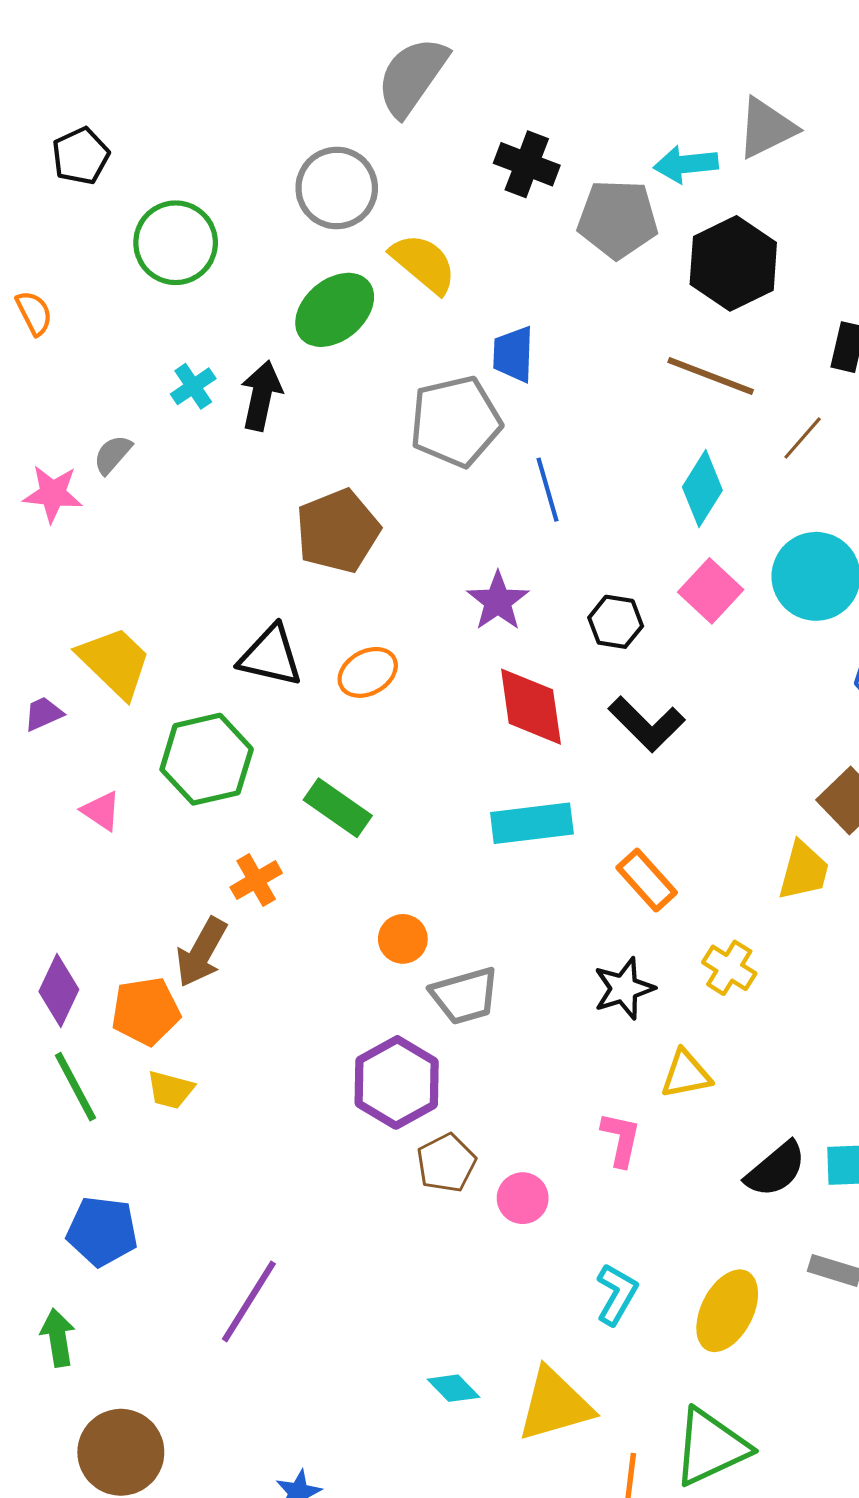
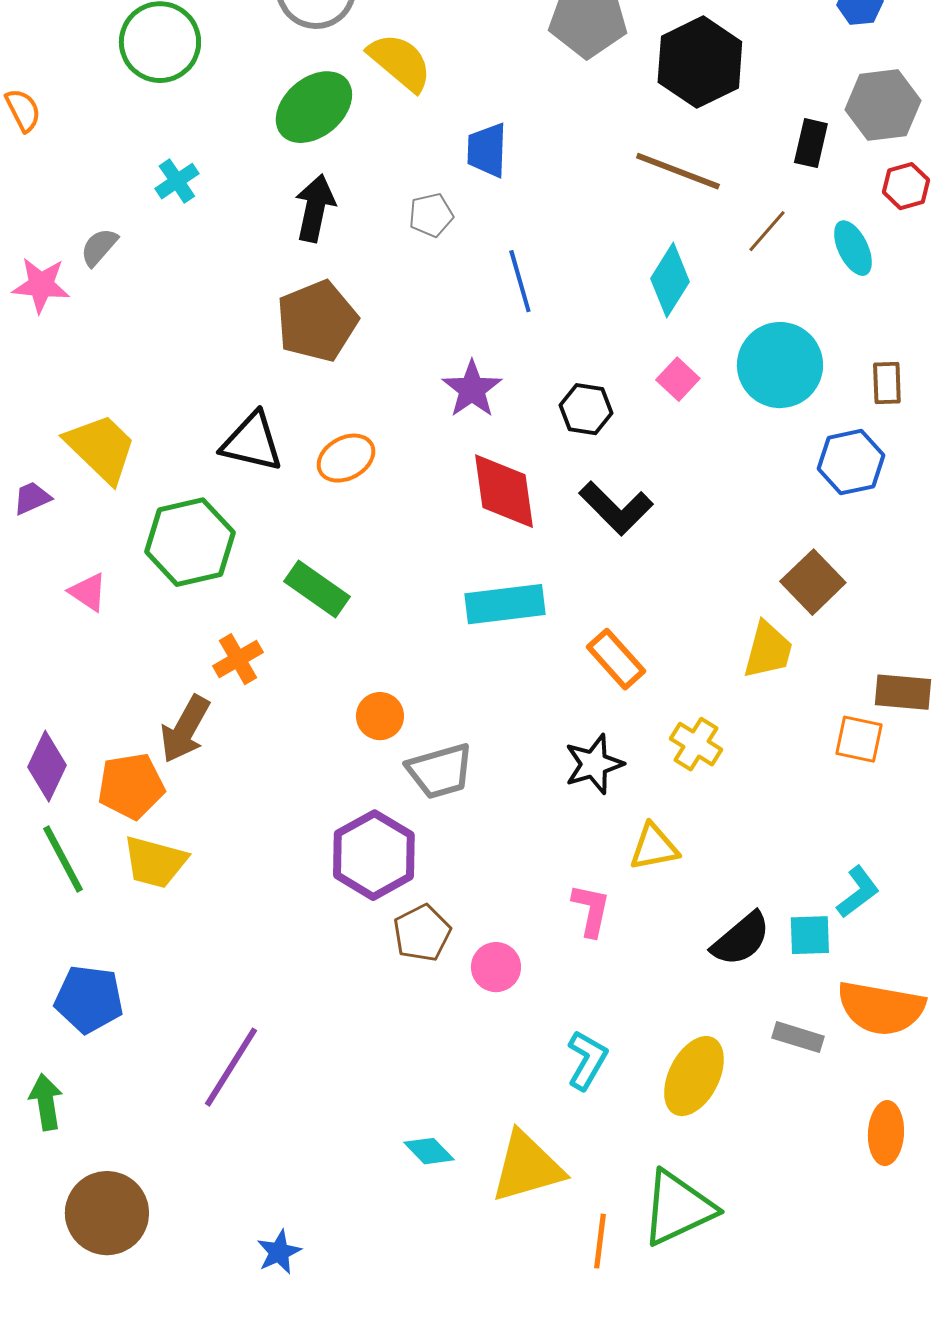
black arrow: (261, 396) -> (315, 208), moved
gray pentagon: (456, 421) -> (431, 215), size x0.5
pink square: (711, 591) -> (678, 379), size x0.7
yellow trapezoid: (170, 1090) -> (155, 862), size x1.4

